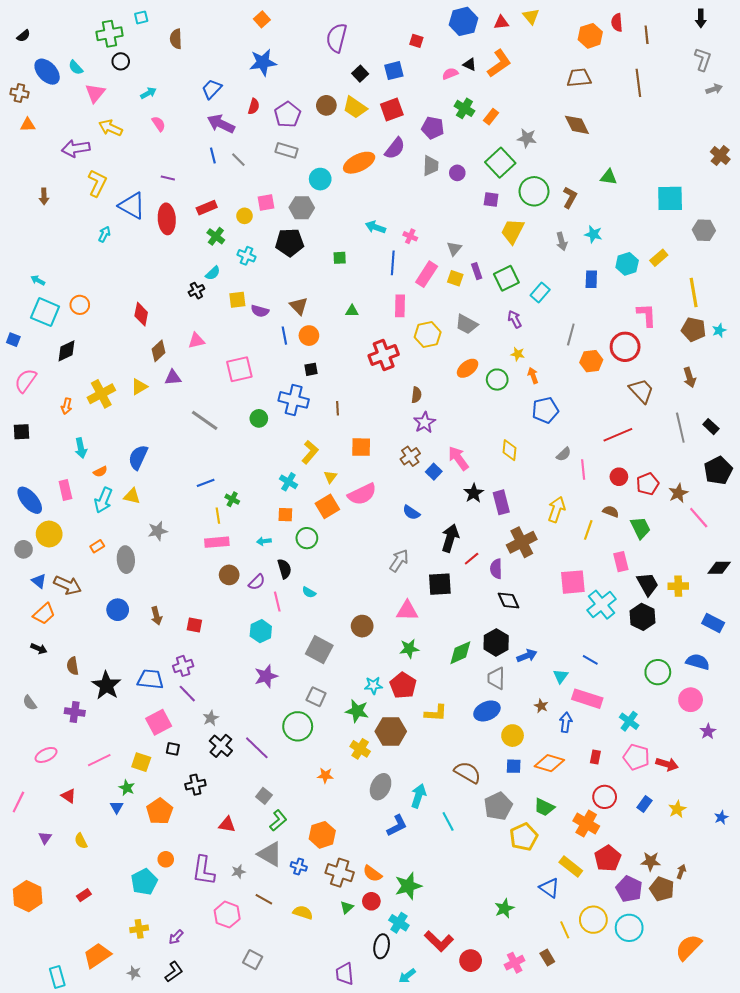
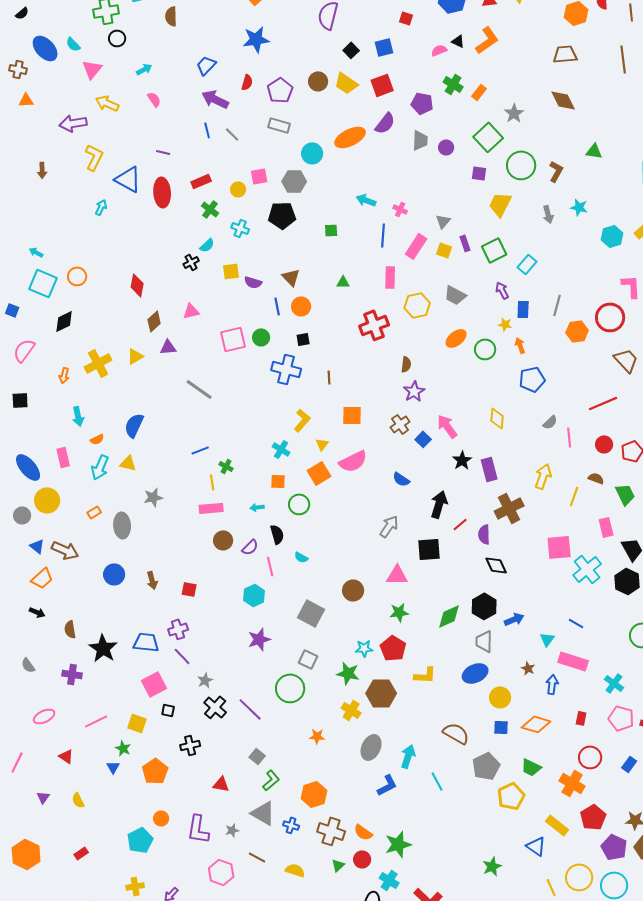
gray star: (527, 138) -> (514, 113), turned 30
blue rectangle: (591, 279) -> (523, 309), moved
green circle: (259, 418) -> (261, 337), moved

